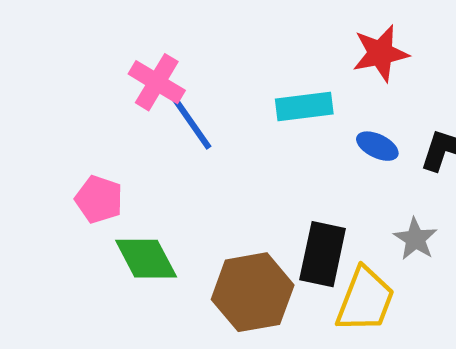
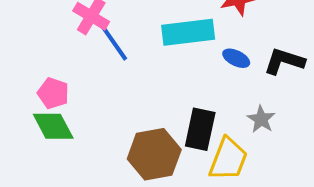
cyan rectangle: (304, 107) -> (188, 32), size x1.4
green diamond: (146, 259) -> (53, 126), moved

